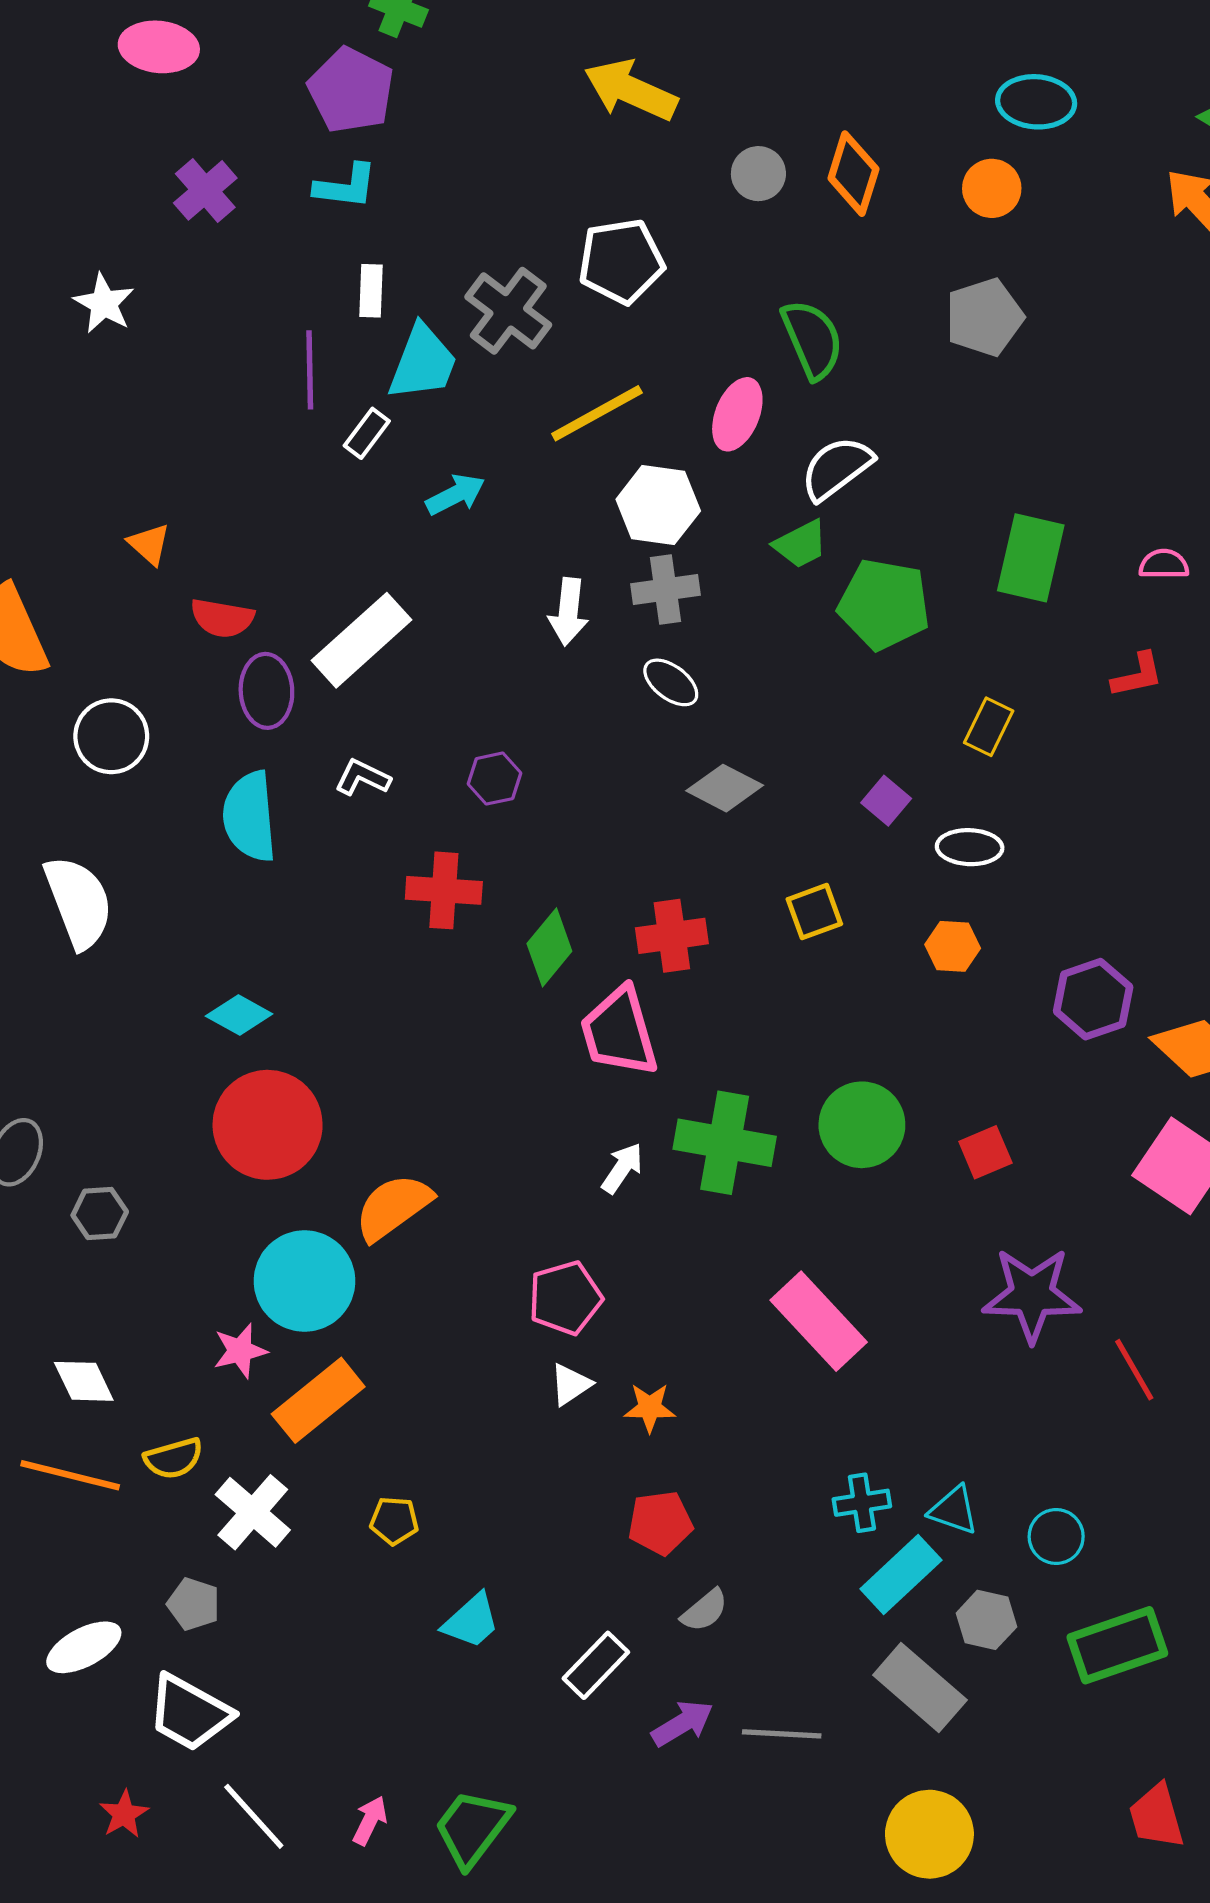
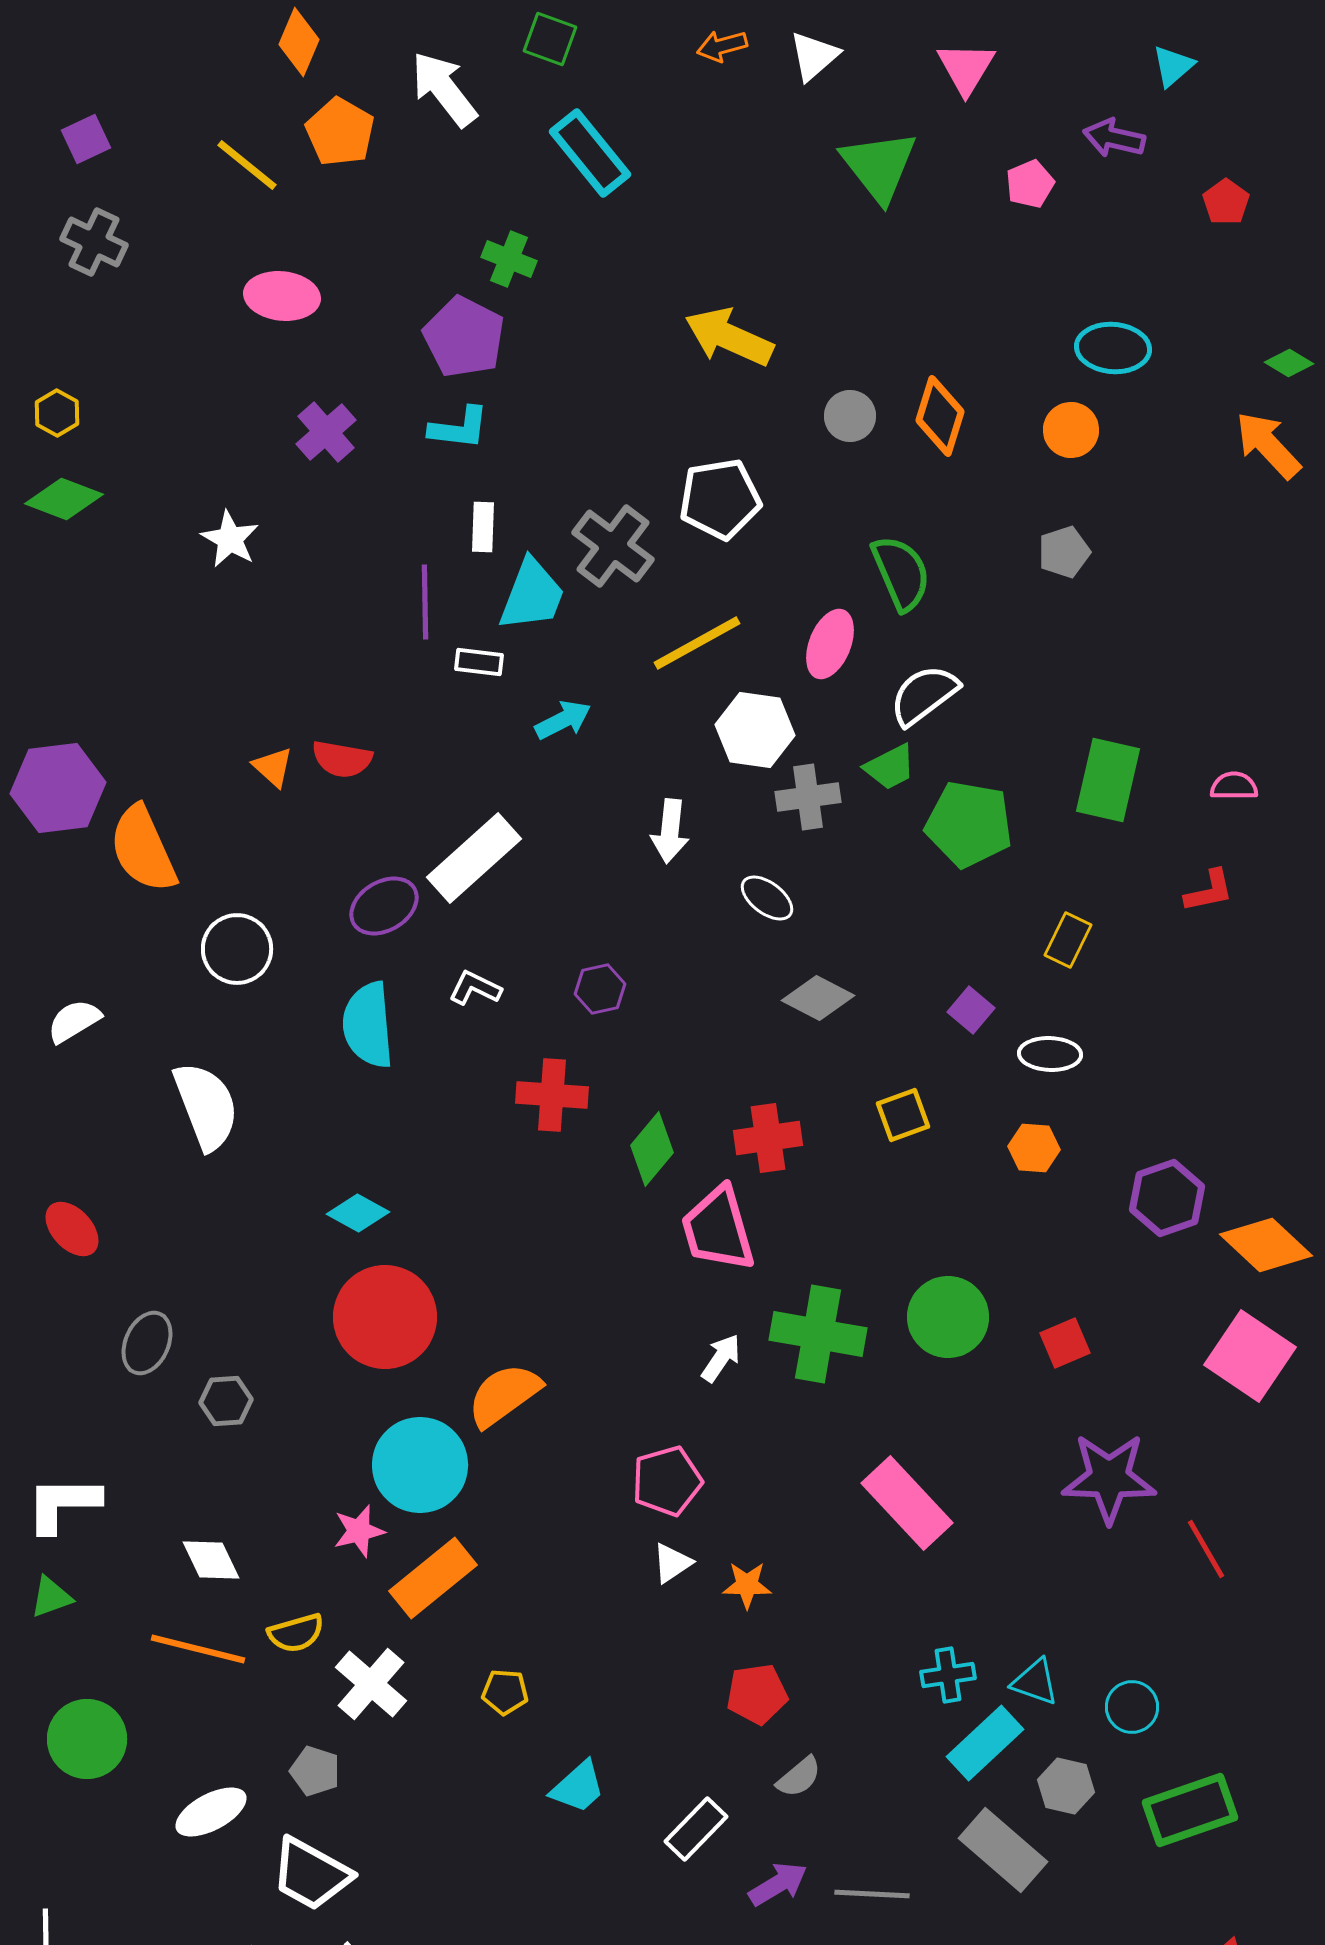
gray pentagon: (984, 317) -> (1064, 552), size x0.7
white rectangle: (367, 433) -> (479, 662), turned 60
gray cross: (666, 590) -> (808, 797), moved
red semicircle: (222, 618) -> (342, 759), moved
purple ellipse: (266, 691) -> (384, 906), turned 62

